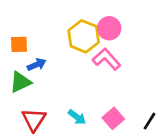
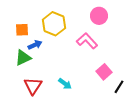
pink circle: (109, 28) -> (99, 16), moved
yellow hexagon: (84, 36) -> (54, 24), moved
pink square: (113, 118) -> (104, 72), moved

